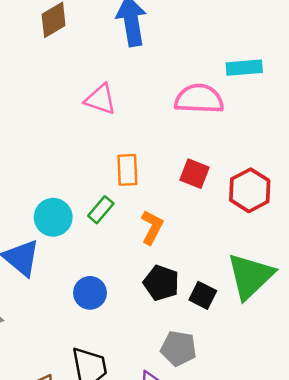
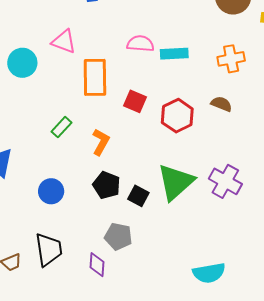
cyan rectangle: (244, 68) -> (174, 54), moved
pink semicircle: (199, 99) -> (140, 44), size x0.7
orange rectangle: (127, 170) -> (95, 77), moved, size x1.5
cyan circle: (53, 217) -> (22, 63), moved

